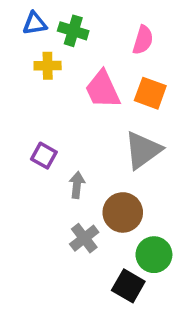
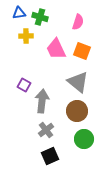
gray triangle: (143, 150) -> (78, 82), turned -45
gray arrow: (77, 185) -> (42, 101), size x1.6
brown circle: (123, 212) -> (77, 111), moved
black square: (128, 286) -> (50, 156), moved, turned 36

